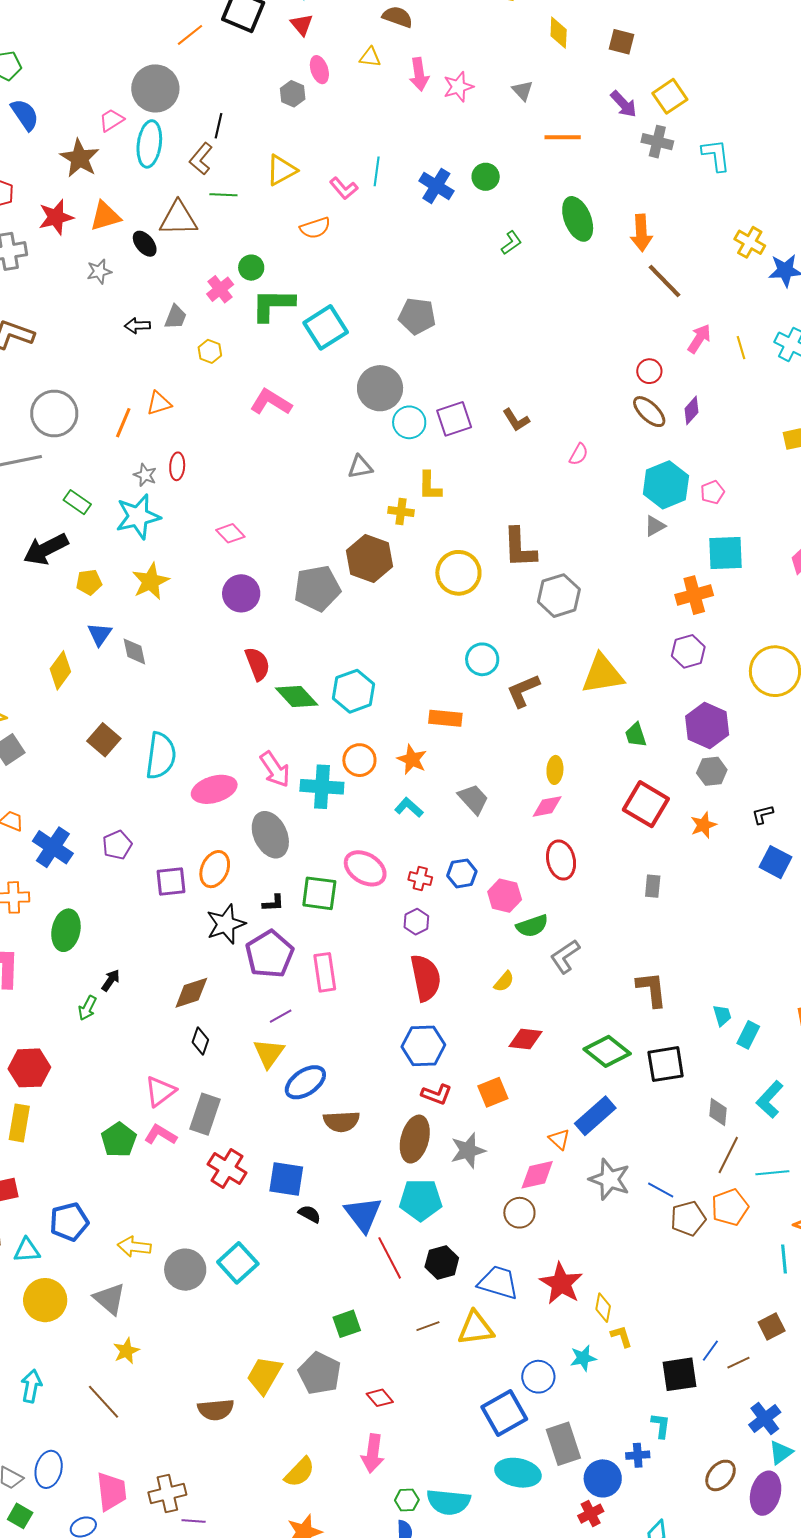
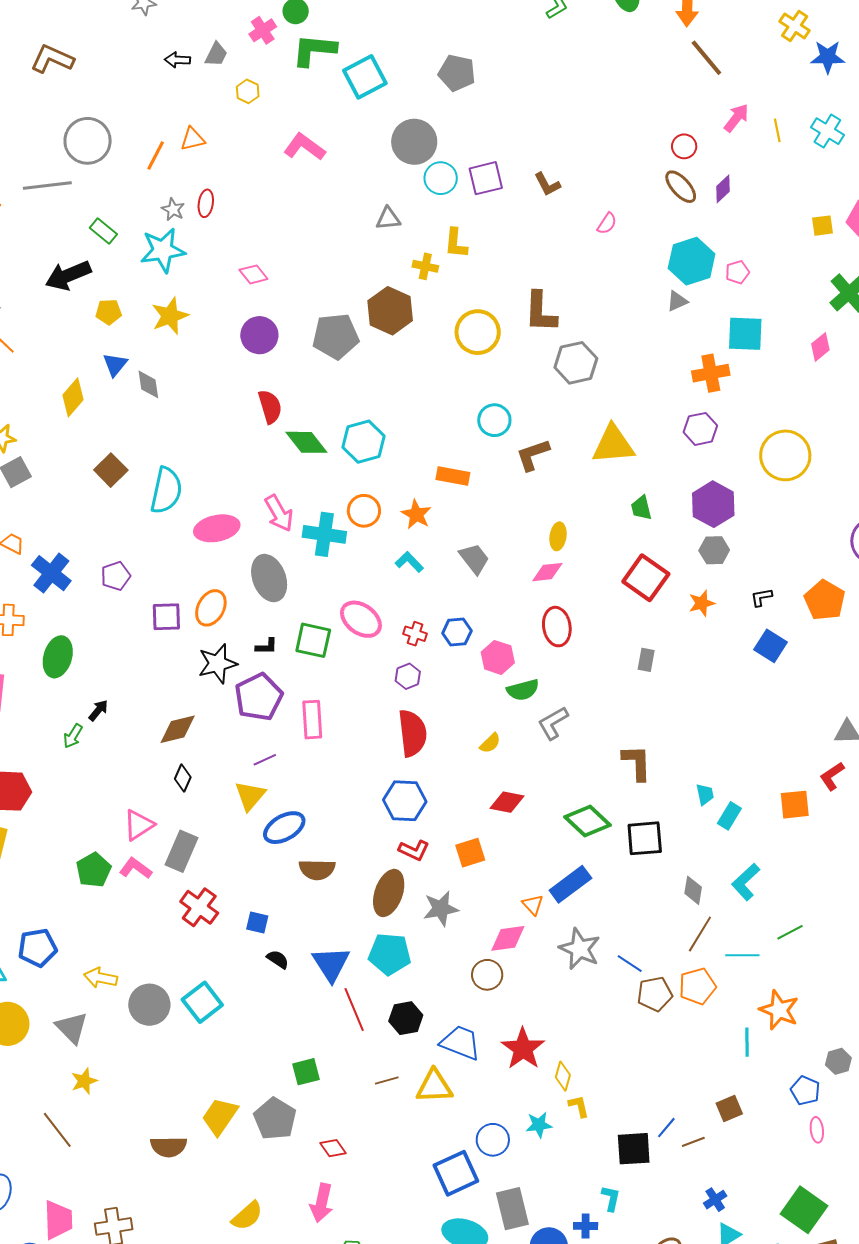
blue square: (286, 1179) -> (257, 923), size x0.6
blue cross: (765, 1418) -> (715, 1200), size x0.7

